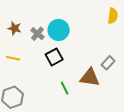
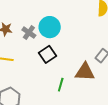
green line: (65, 88) -> (61, 85), turned 48

